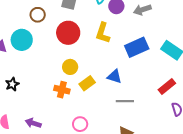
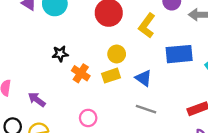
yellow circle: (70, 67) -> (117, 54), moved
black star: (12, 84) -> (60, 54), moved

